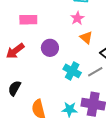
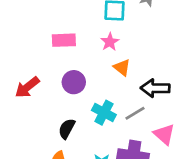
pink rectangle: (28, 20) -> (64, 40), moved
black semicircle: (14, 88) -> (67, 129), moved

